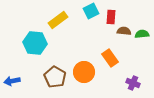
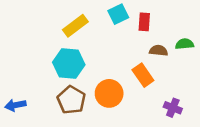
brown semicircle: (124, 31) -> (159, 50), moved
cyan hexagon: (35, 43) -> (69, 64), moved

